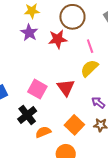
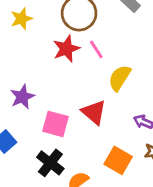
purple star: (29, 33) -> (22, 97), moved, turned 30
pink line: (90, 46) -> (96, 49), moved

